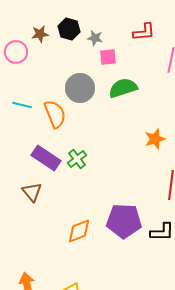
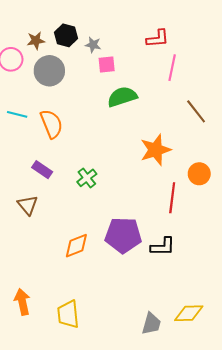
red L-shape: (144, 32) -> (158, 39), moved
gray circle: (80, 88) -> (49, 71), moved
orange star: (155, 139) -> (156, 150), size x1.4
purple rectangle: (46, 158) -> (42, 170), size x0.7
green cross: (77, 159) -> (87, 178), moved

